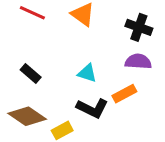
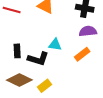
black rectangle: (31, 74) -> (17, 51), turned 56
black L-shape: (92, 108) -> (38, 59), moved

